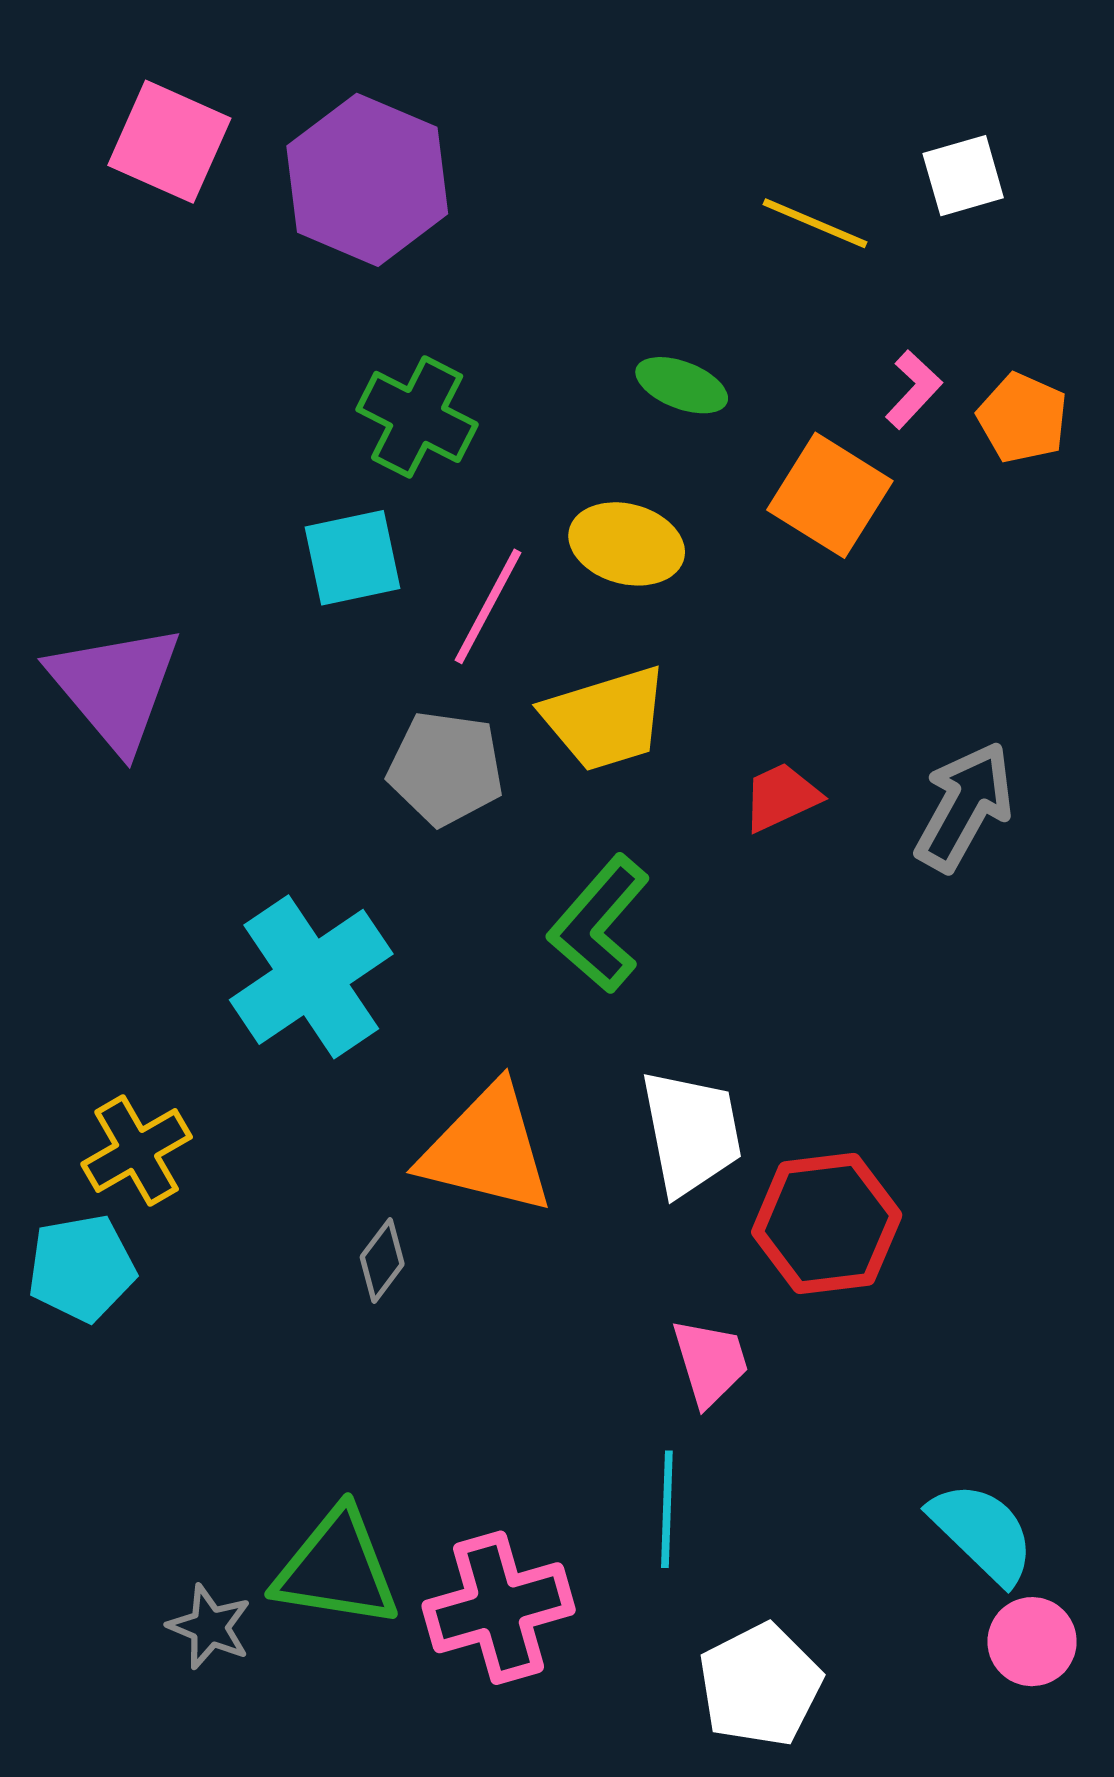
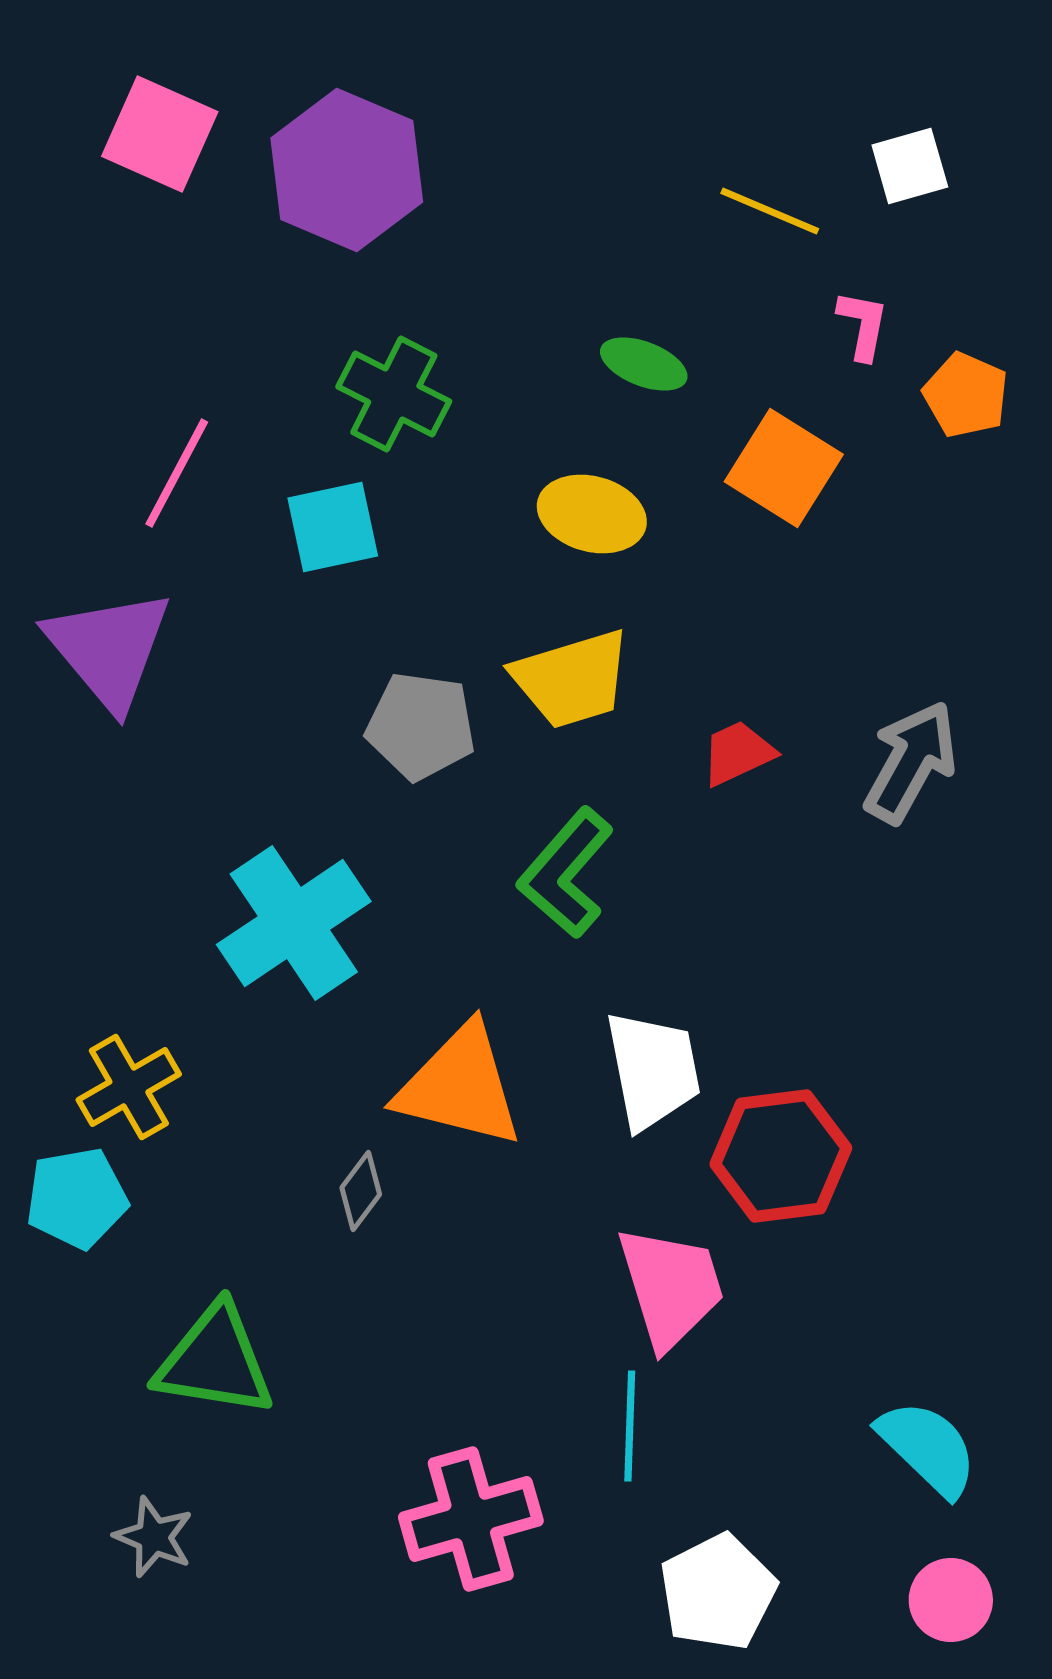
pink L-shape: (913, 389) -> (863, 325), moved, turned -32
pink line: (488, 606) -> (177, 473), moved
pink trapezoid: (710, 1362) -> (671, 1287), size x1.5
green triangle: (337, 1569) -> (215, 1361), moved
gray star: (210, 1627) -> (154, 1537), moved
pink circle: (1032, 1642) -> (951, 1600), moved

